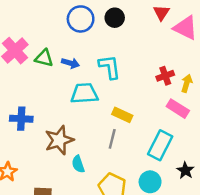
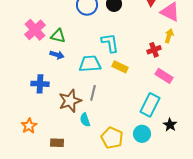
blue arrow: (71, 63) -> (57, 55), moved
yellow arrow: (187, 83) -> (169, 36), moved
yellow rectangle: (122, 115) -> (120, 67), moved
gray line: (112, 139) -> (93, 93), moved

